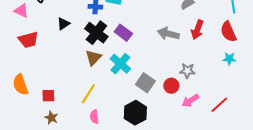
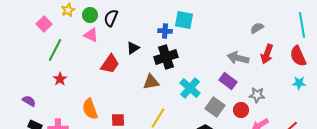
black cross: (96, 33) -> (166, 57), turned 35
purple rectangle: (123, 33) -> (228, 81), moved
red trapezoid: (28, 40) -> (110, 64), moved, turned -40
brown triangle: (93, 58) -> (151, 82), moved, turned 36

